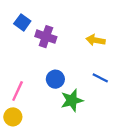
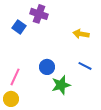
blue square: (22, 22) -> (19, 27), moved
purple cross: (46, 37) -> (39, 14), moved

